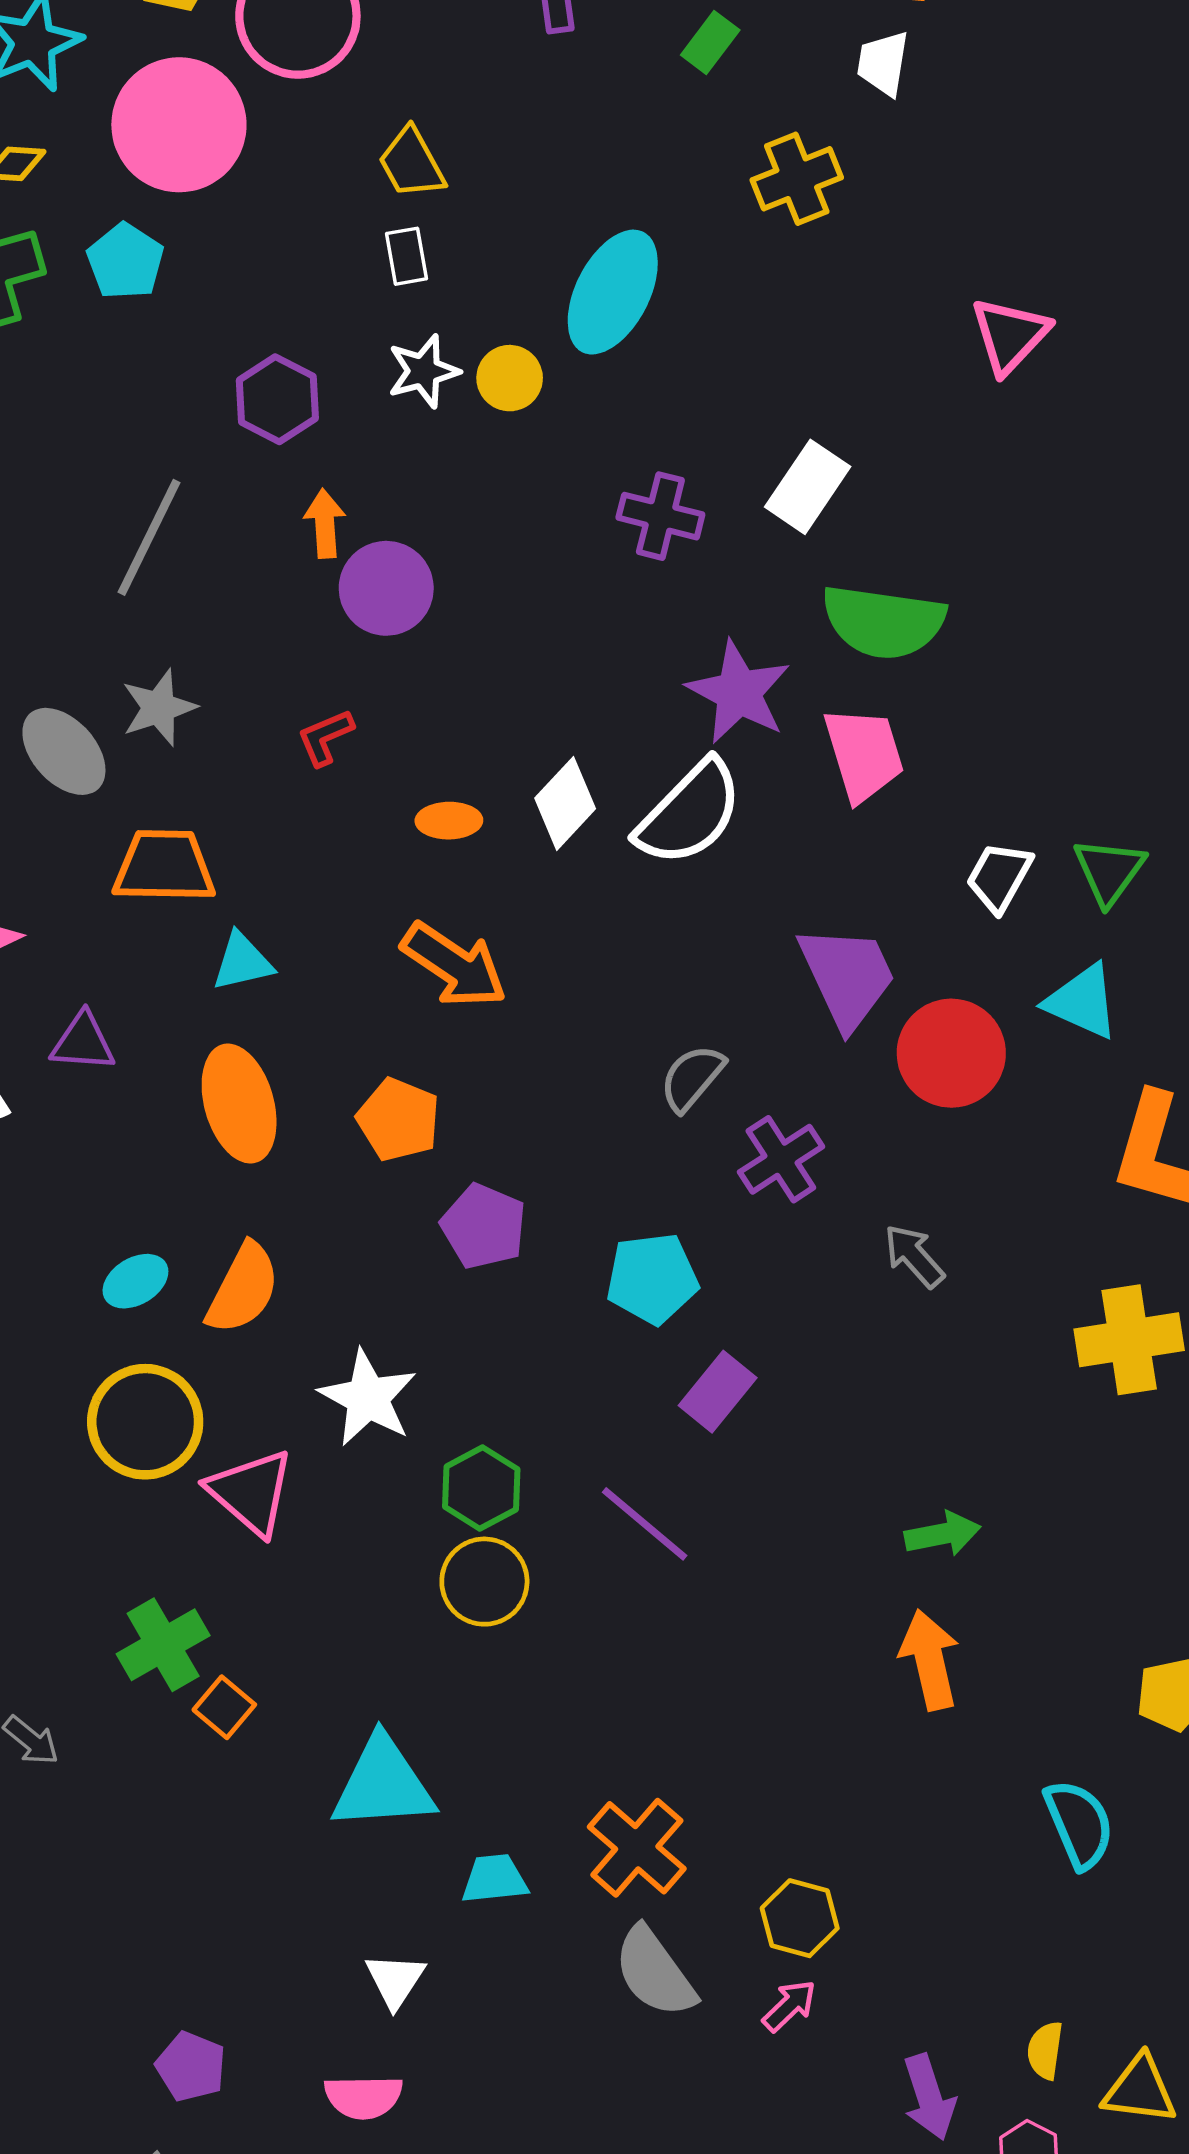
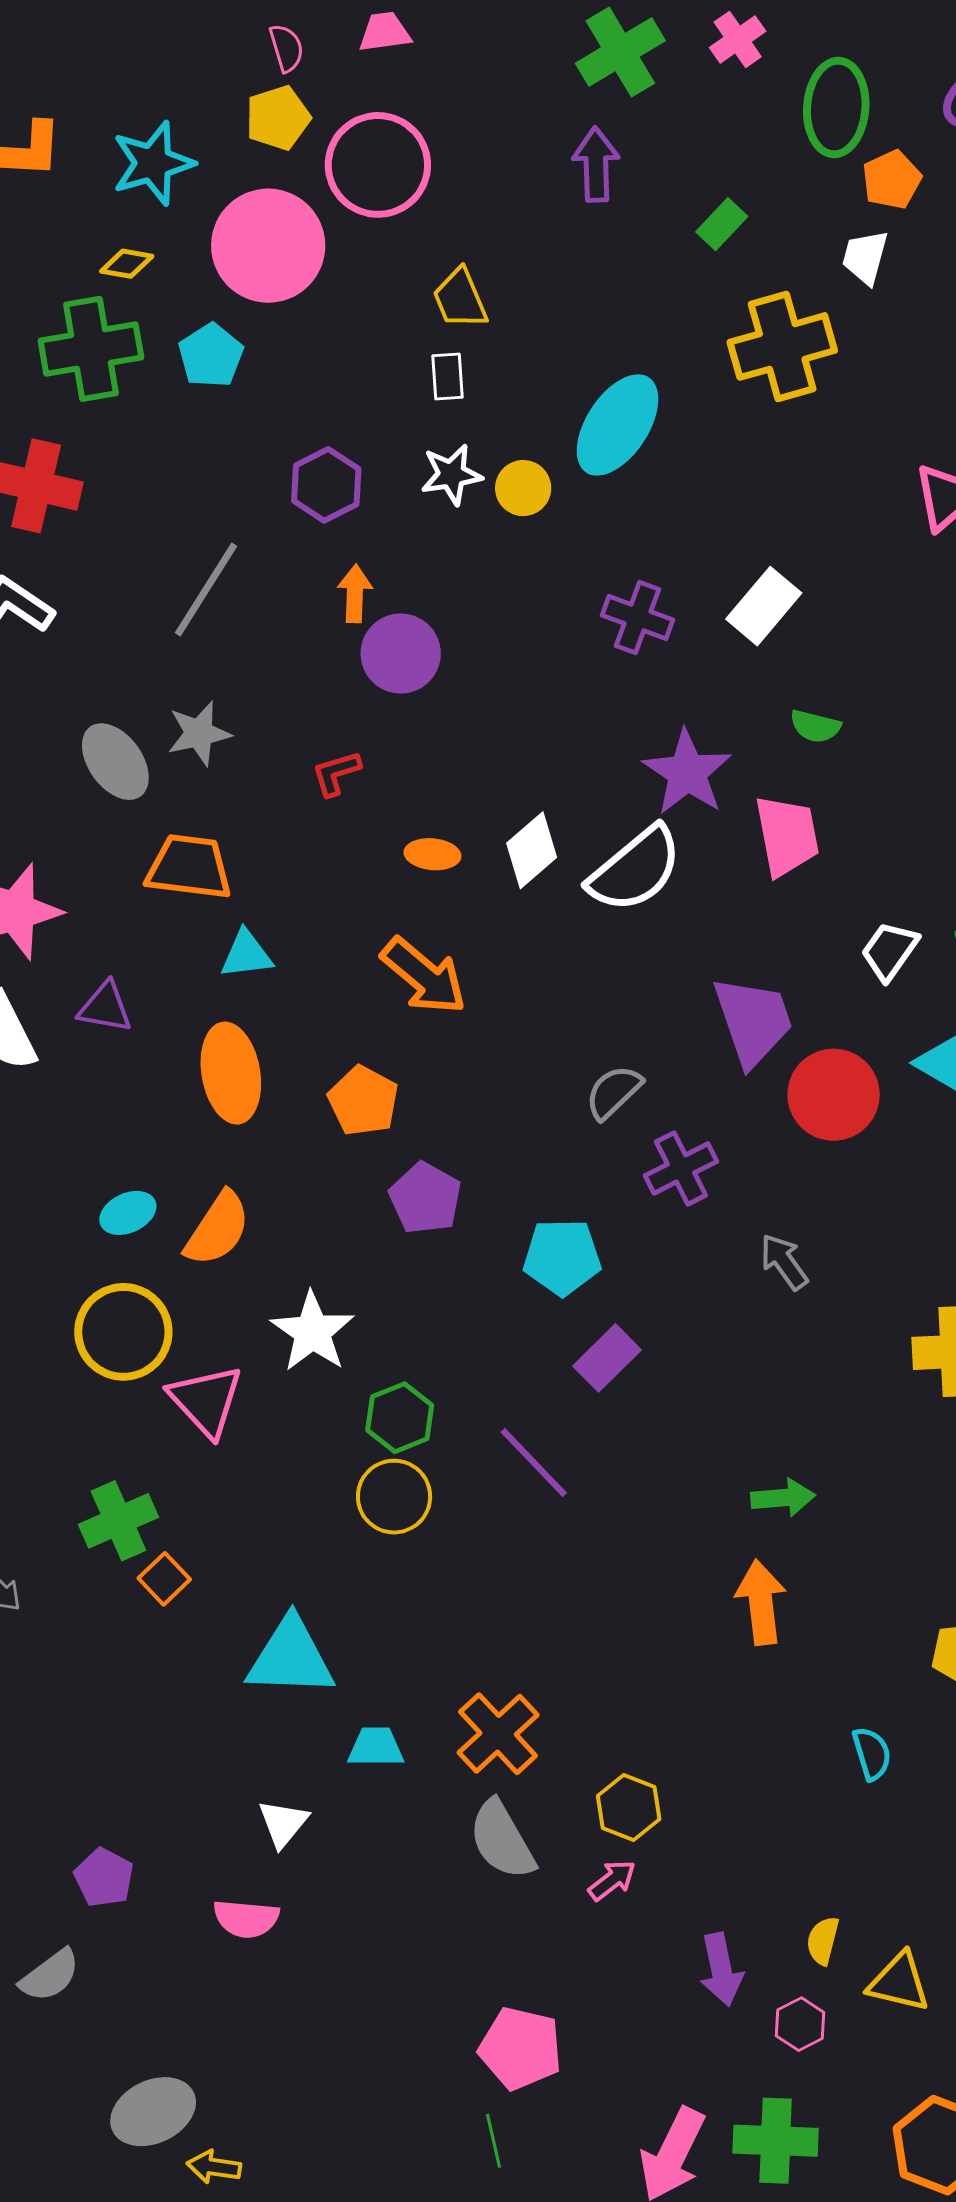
yellow cross: (797, 179) -> (782, 346), size x1.4
green semicircle: (883, 622) -> (815, 726), size x0.5
cyan semicircle: (1079, 1824) -> (872, 1754), size x0.7

